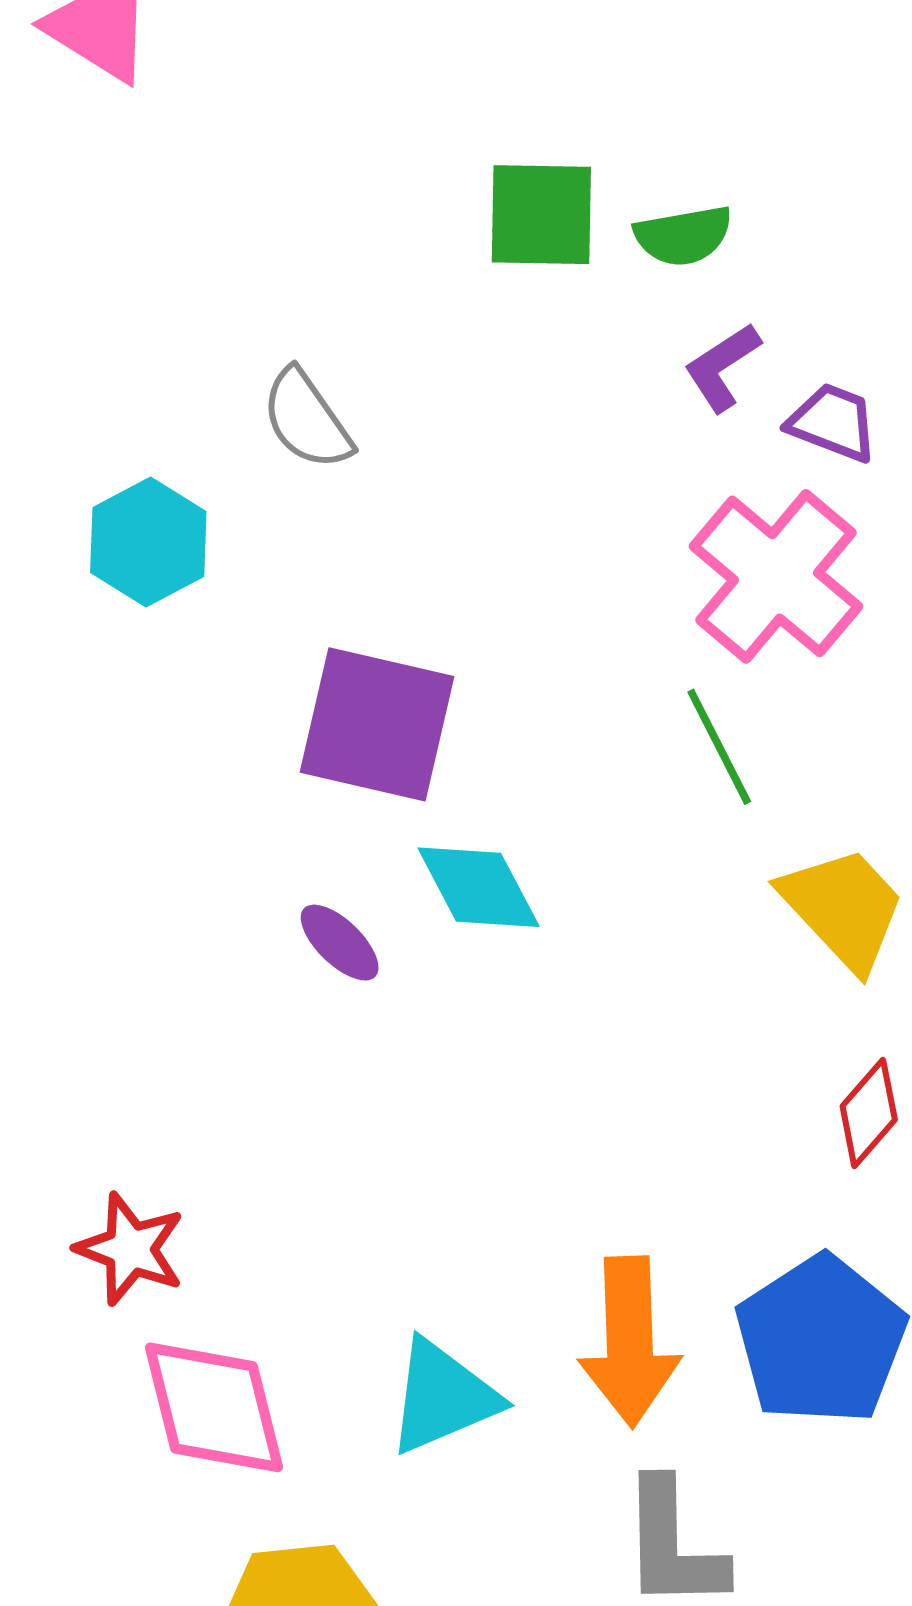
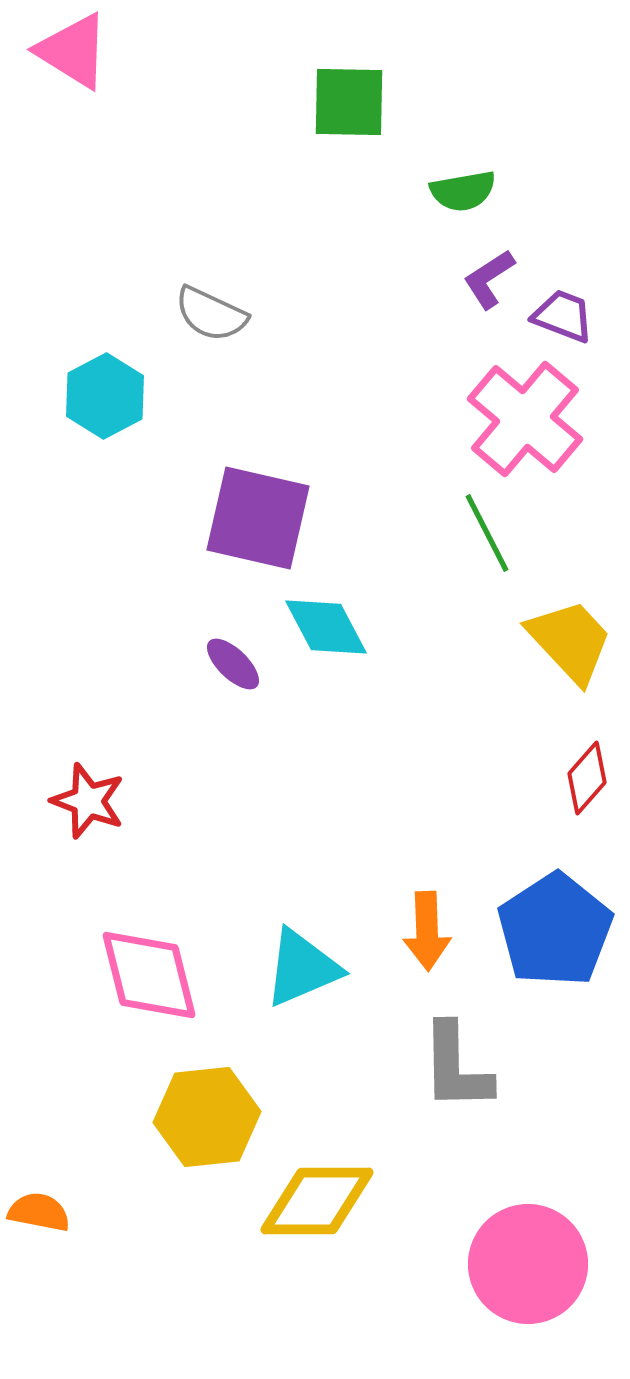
green square: (541, 215) -> (349, 102), moved
gray semicircle: (307, 419) -> (211, 314), turned -30
red star: (130, 1249) -> (88, 801), moved
orange arrow: (630, 1342) -> (427, 931), size x0.7

